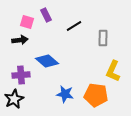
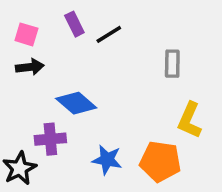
pink square: (27, 22) -> (26, 34), moved
black line: (74, 26) -> (109, 34), moved
purple cross: (21, 75) -> (50, 139), moved

